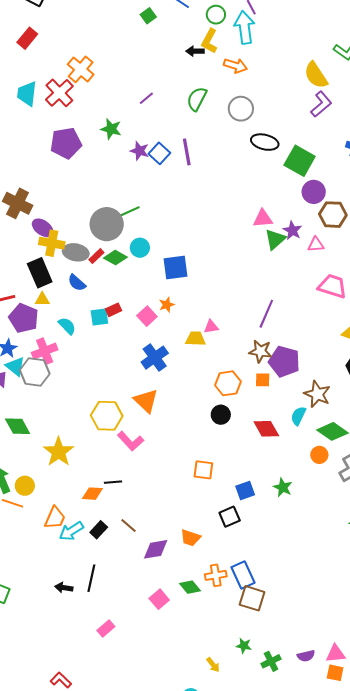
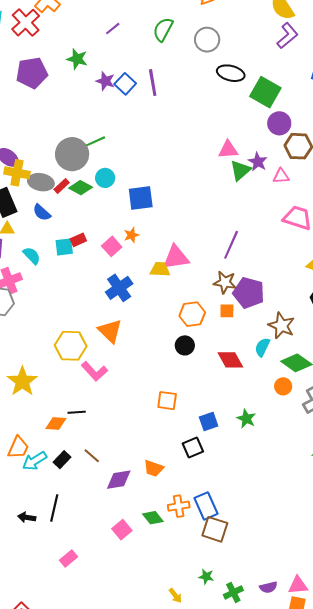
pink triangle: (211, 327) -> (176, 257), size x1.8

